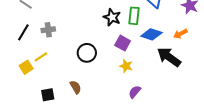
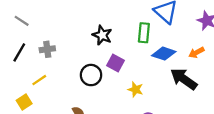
black star: (112, 17) -> (102, 35), moved
purple square: (123, 43) -> (115, 63), moved
yellow square: (26, 67) -> (24, 102), moved

